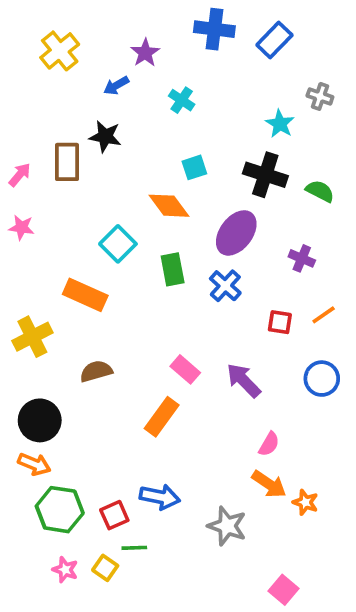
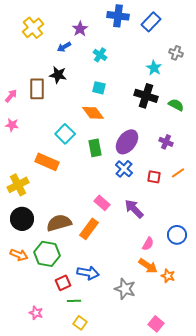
cyan square: (194, 167) -> (99, 88), moved, turned 32
purple ellipse: (236, 233) -> (127, 142), moved
blue cross: (225, 286) -> (124, 169), moved
brown semicircle: (96, 371) -> (59, 223), moved, size x1.4
blue circle: (322, 379) -> (177, 235), moved
black circle: (40, 420) -> (22, 219), moved
green hexagon: (60, 510) -> (47, 254), moved
yellow square: (105, 568) -> (80, 323), moved

